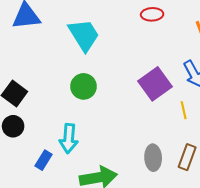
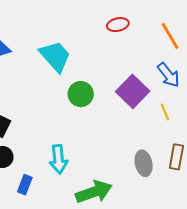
green circle: (84, 86) -> (81, 94), moved
blue rectangle: (44, 160) -> (25, 185), moved

